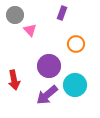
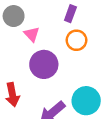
orange circle: (76, 44) -> (76, 40), moved
purple circle: (49, 66) -> (44, 64), moved

